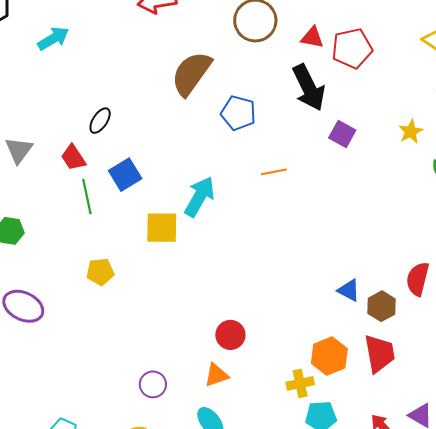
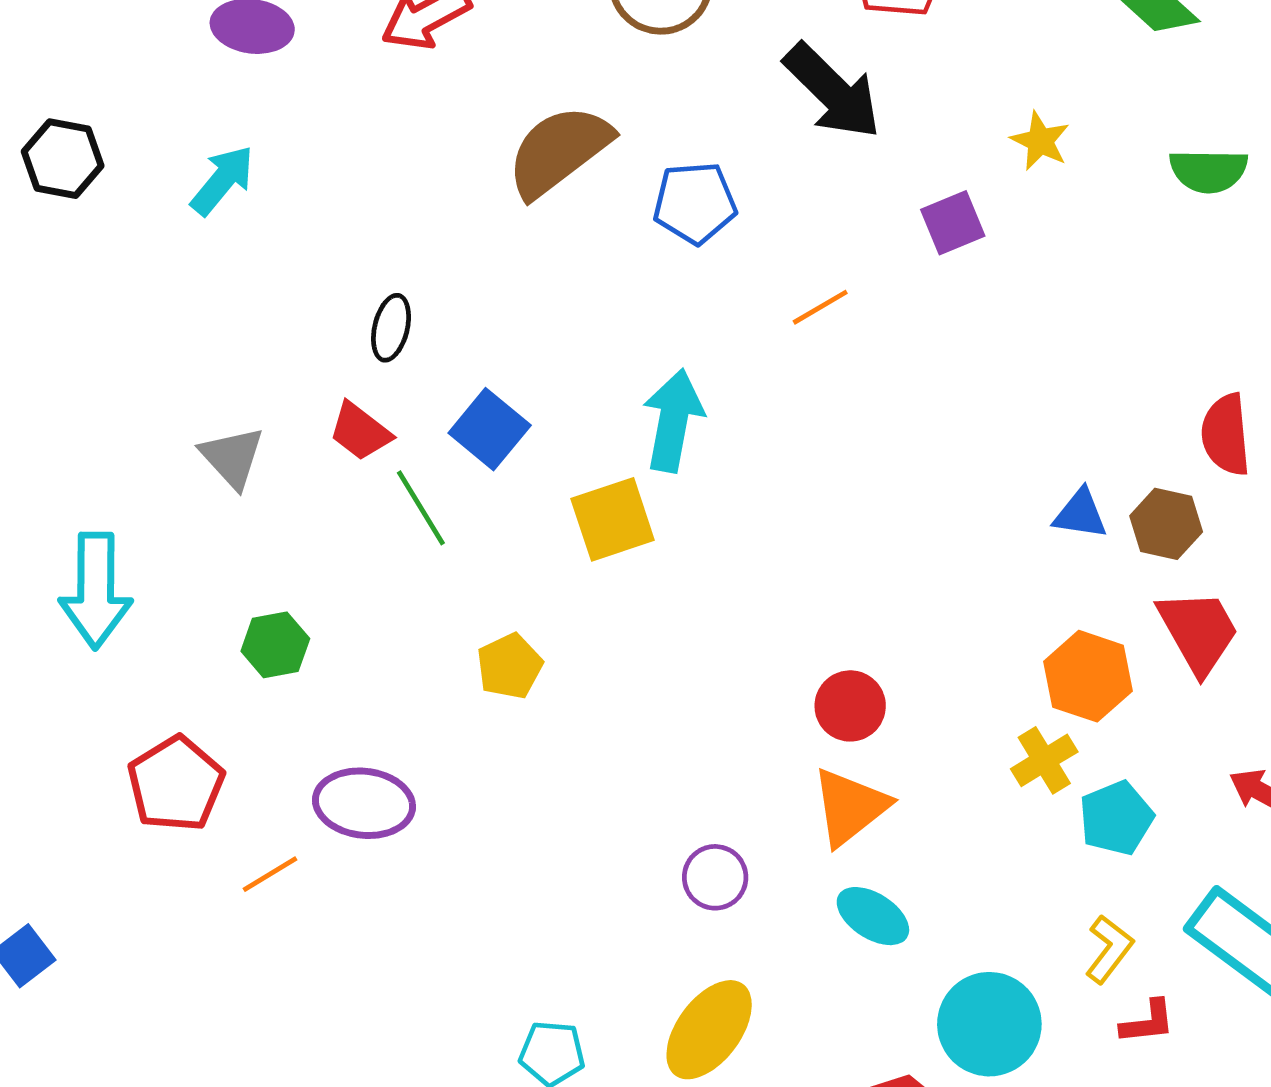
brown semicircle: (191, 73) -> (559, 151), turned 36
yellow star: (411, 132) -> (1040, 141), moved
purple square: (342, 134) -> (953, 223), moved, turned -32
orange triangle: (216, 375) -> (850, 807), size x1.4

